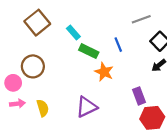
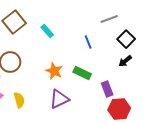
green rectangle: (89, 51) -> (82, 73), moved
orange star: (104, 72) -> (54, 71), moved

